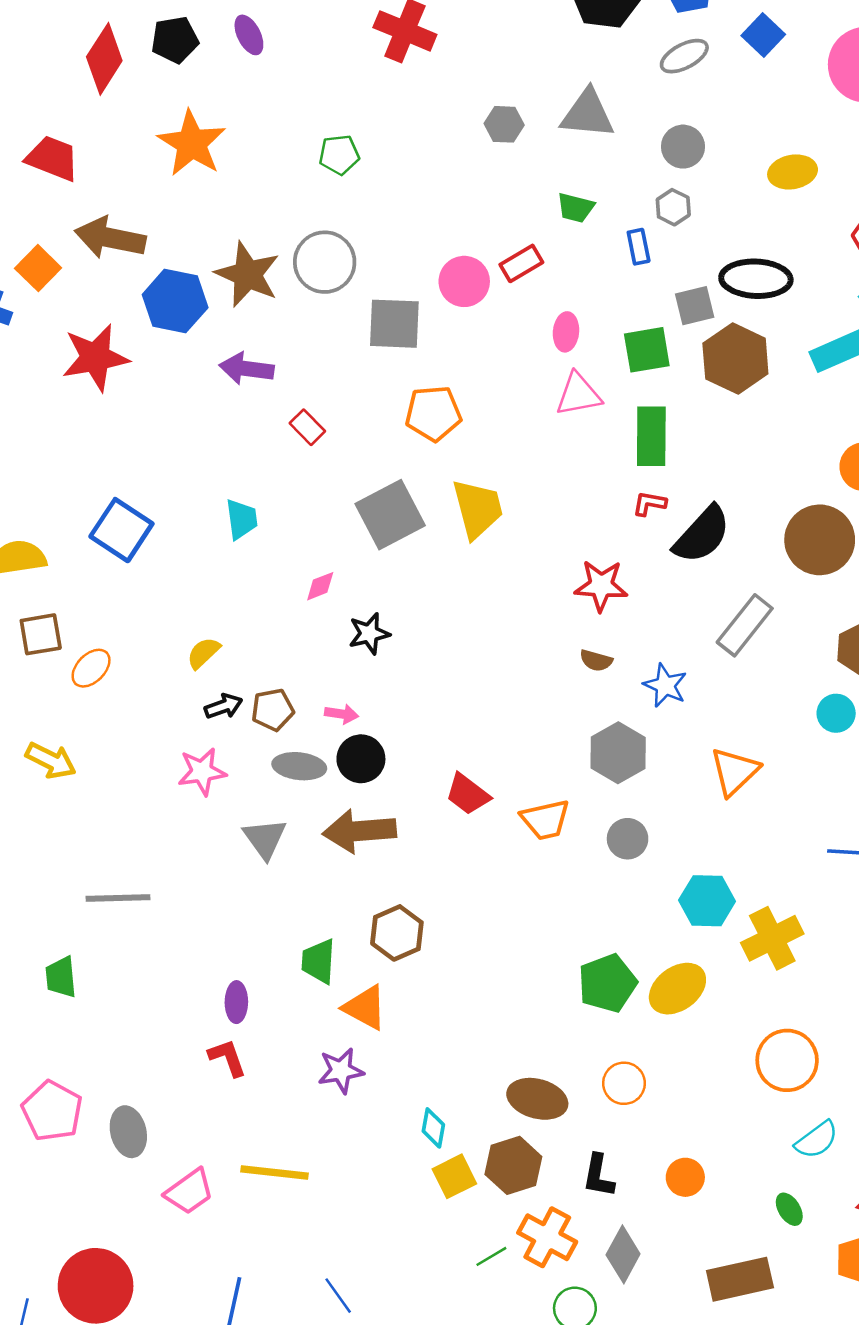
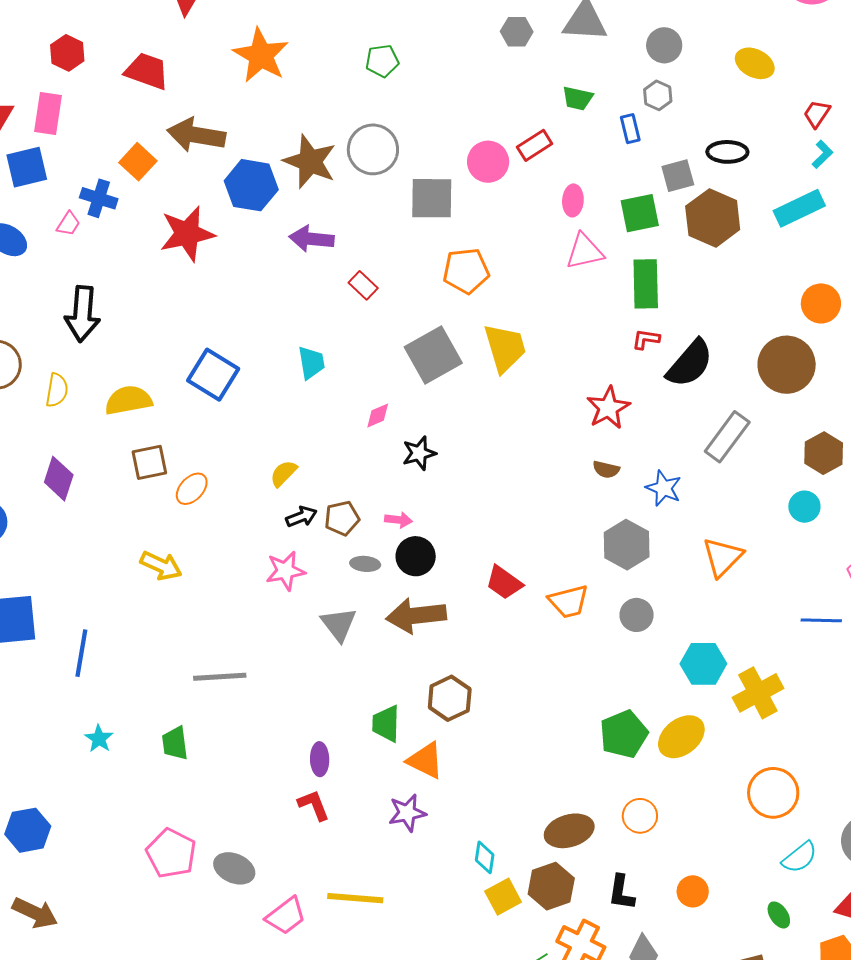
yellow ellipse: (793, 172) -> (755, 63), turned 39
black ellipse: (756, 279) -> (727, 152), size x0.7
red star: (601, 586) -> (608, 408), turned -30
gray ellipse: (299, 766) -> (365, 564), size x0.7
brown ellipse: (537, 1099) -> (569, 831), turned -30
gray ellipse: (128, 1132) -> (234, 868), turned -51

